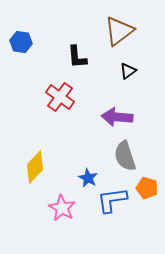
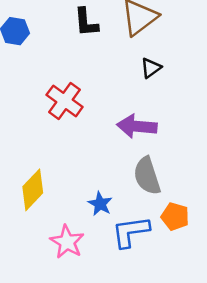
black L-shape: (77, 57) -> (86, 22), moved

